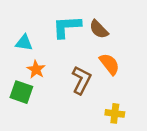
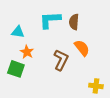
brown semicircle: (99, 29) -> (74, 22), turned 49
yellow cross: (115, 113) -> (96, 86), moved

